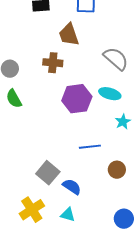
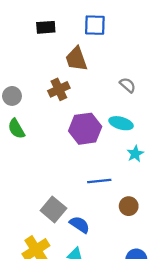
gray semicircle: (116, 59) -> (128, 85), size x0.6
brown cross: (53, 63) -> (59, 89), turned -30

